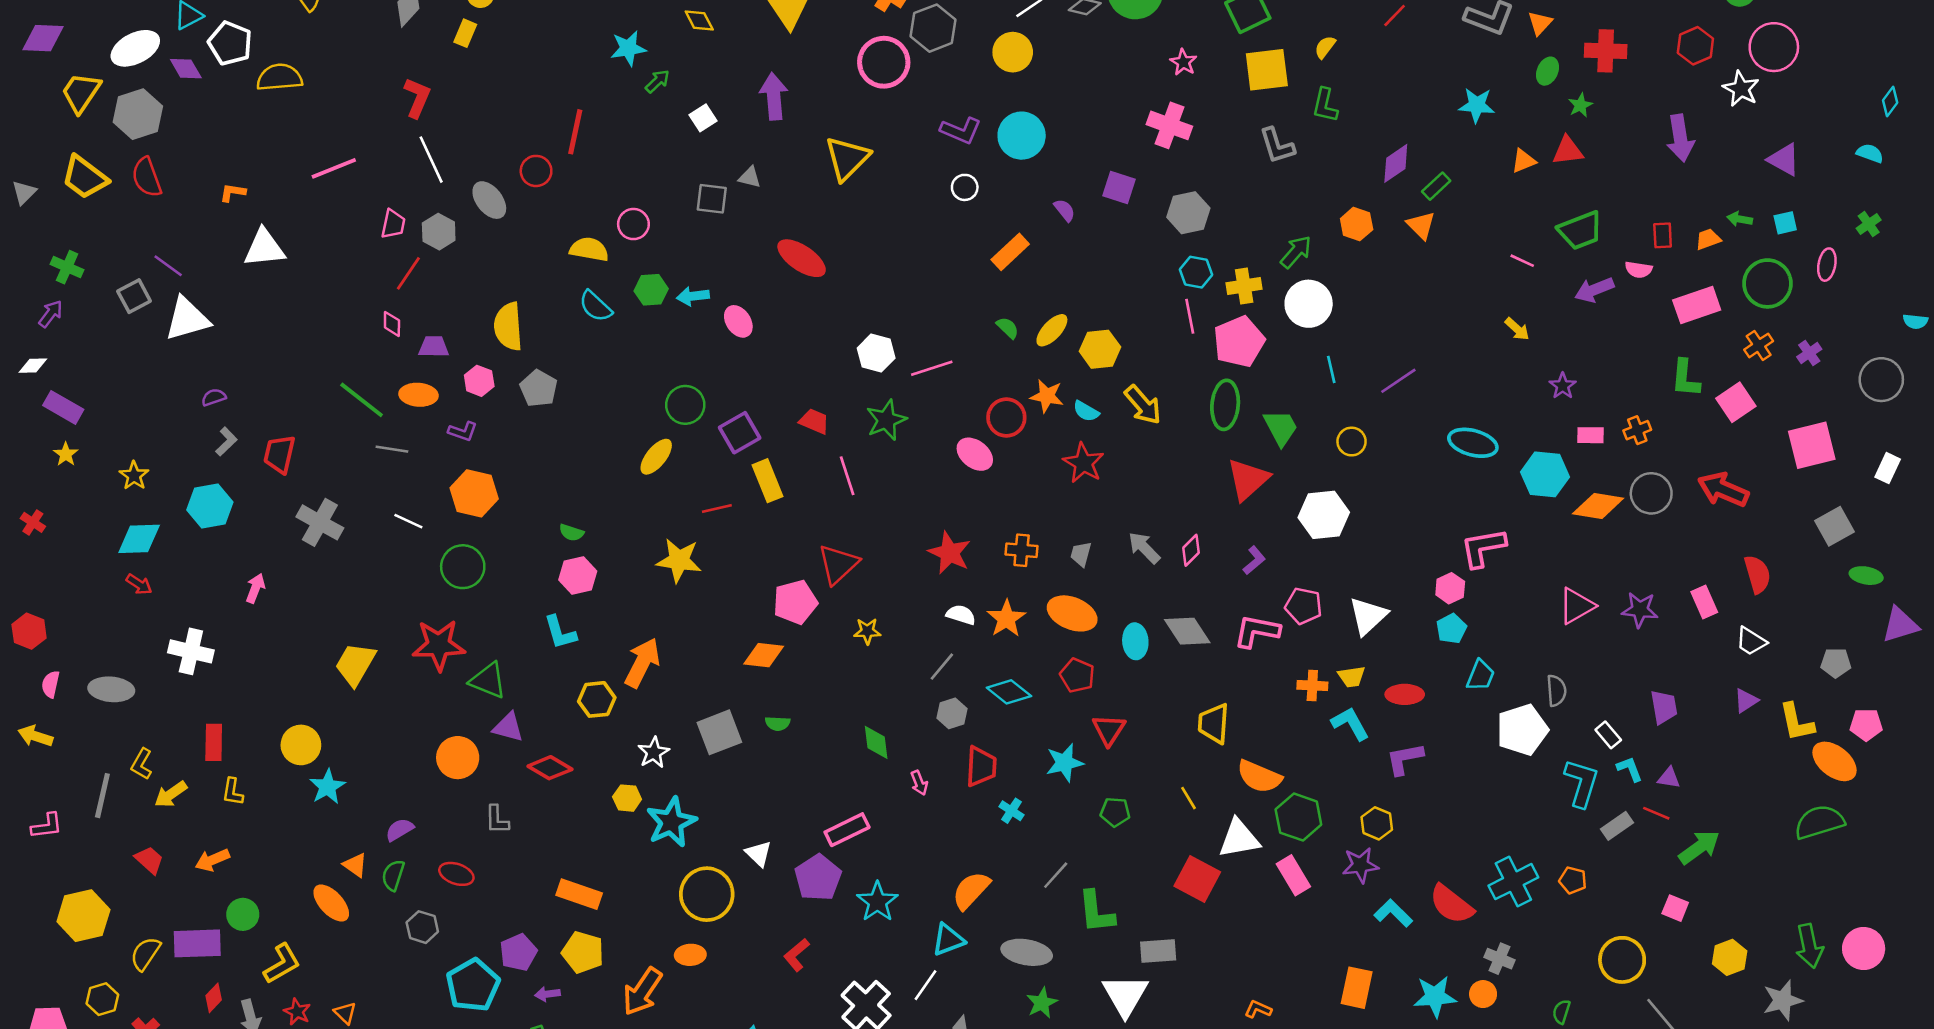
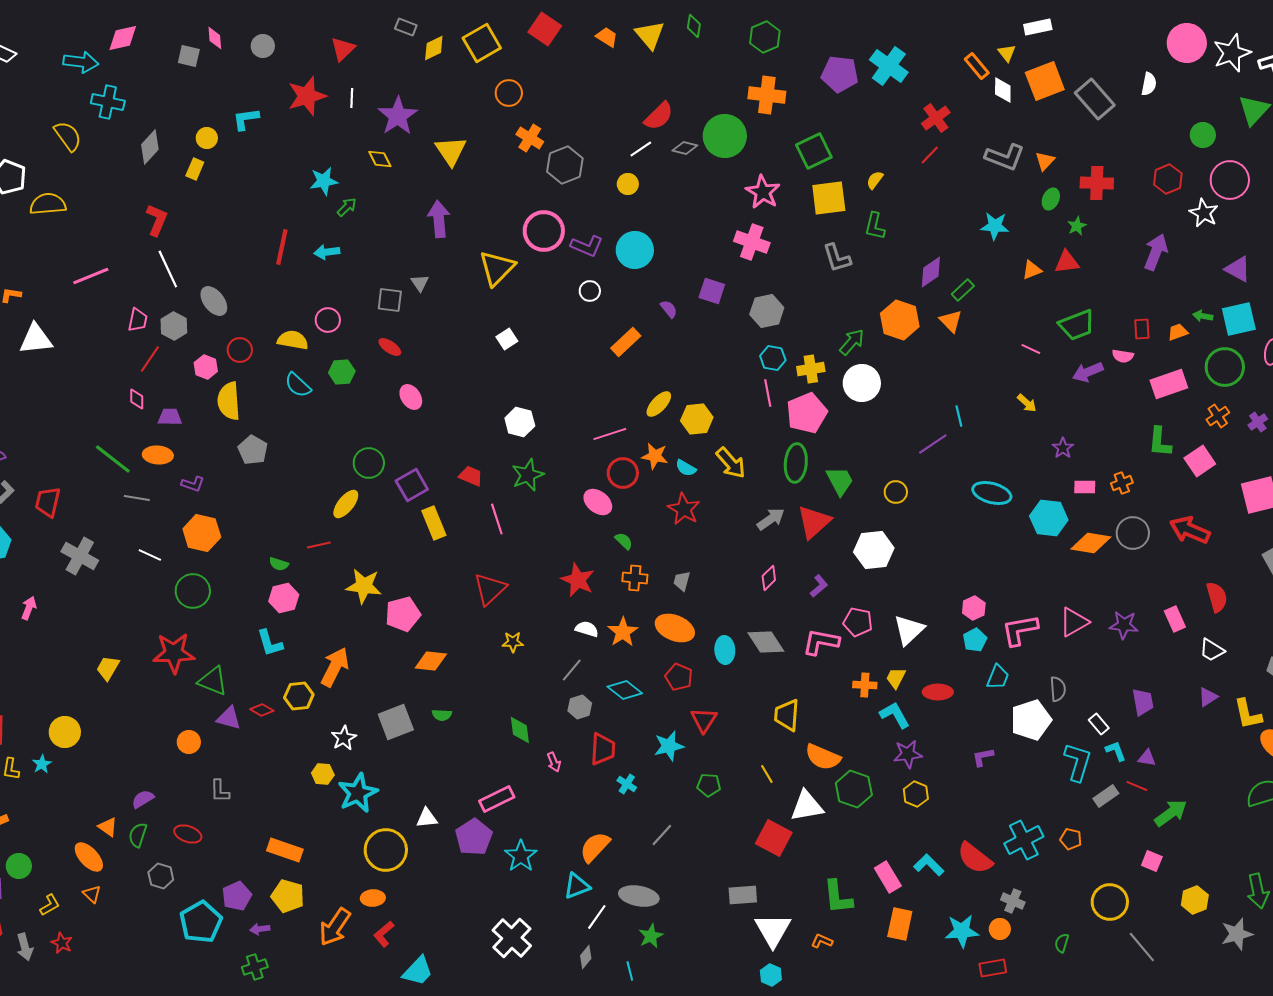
yellow circle: (1013, 52) -> (628, 184), size x0.7
pink circle: (884, 62) -> (544, 231), moved
pink star: (1183, 62) -> (763, 192), size x1.6
white square: (703, 118) -> (507, 339), moved
purple arrow: (1680, 138) -> (1156, 252), turned -150
red circle: (536, 171) -> (240, 350), moved
gray triangle: (750, 177) -> (420, 283), turned 42
cyan square: (1785, 223) -> (1239, 319), size x1.8
orange hexagon: (1357, 224) -> (900, 320), size x1.5
red ellipse: (802, 258) -> (390, 347), moved, size x0.6
cyan arrow: (693, 296) -> (327, 252), moved
green semicircle: (1008, 328) -> (624, 541), moved
pink line: (932, 368) -> (610, 434), moved
cyan line: (1331, 369) -> (959, 416), moved
pink hexagon: (479, 381) -> (206, 367), moved
red line: (717, 509) -> (319, 545), moved
gray arrow: (1144, 548) -> (771, 519), moved, turned 100
pink L-shape: (1483, 548) -> (1020, 630), moved
pink pentagon: (795, 602) -> (403, 614), moved
yellow trapezoid: (355, 664) -> (108, 668), size x0.7
yellow trapezoid: (1352, 677) -> (896, 678), turned 125
orange circle: (458, 758) -> (189, 742), size x0.7
purple L-shape: (1405, 759) -> (983, 757), moved, size x0.7
red diamond: (550, 768) -> (262, 710), moved, size x0.7
cyan star: (327, 787) -> (42, 764), moved, size x0.7
white triangle: (759, 854) -> (427, 818), turned -50
purple star: (1360, 865) -> (908, 754), moved
pink rectangle: (1293, 875) -> (888, 877), moved
green L-shape: (1096, 912) -> (838, 897), moved
red L-shape: (797, 955) -> (384, 934), moved
yellow L-shape: (282, 964) -> (50, 905), size x0.7
white line: (925, 985) -> (597, 917), moved
white triangle: (1125, 995) -> (773, 930), moved
orange triangle: (345, 1013) -> (92, 894), moved

